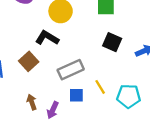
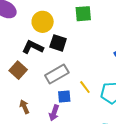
black square: (112, 42) -> (58, 43), moved
purple arrow: (53, 110) -> (54, 113), moved

